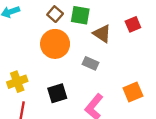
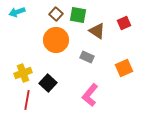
orange square: (133, 92) -> (124, 68), moved
black square: (57, 93) -> (48, 83), moved, turned -30

